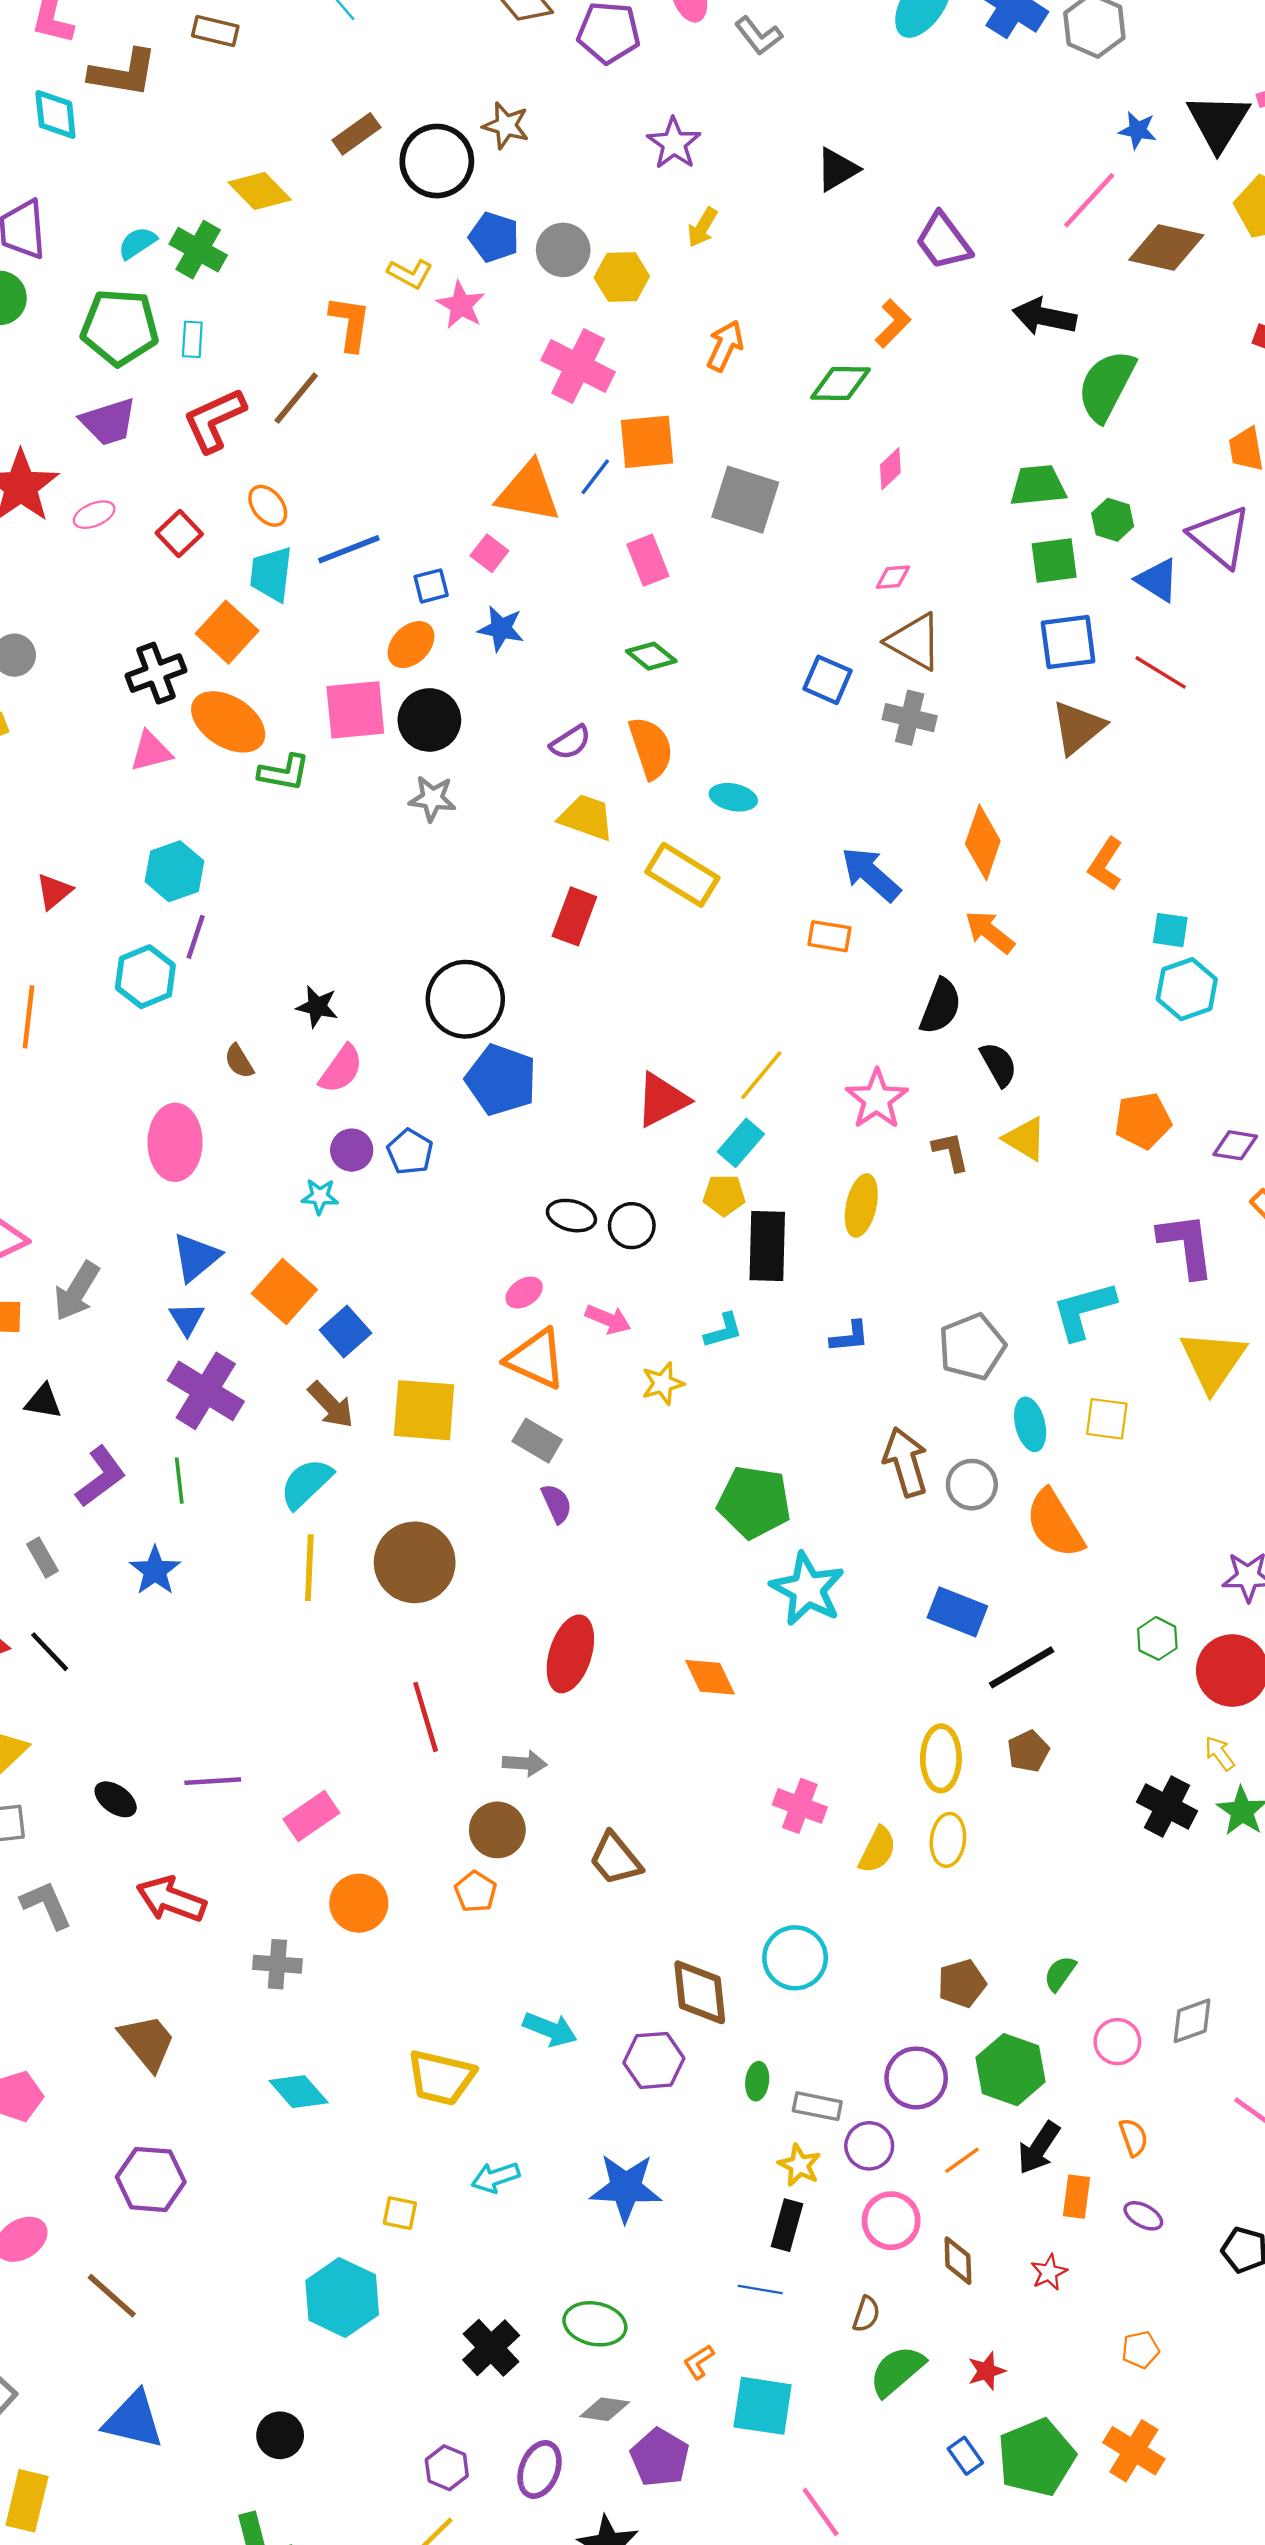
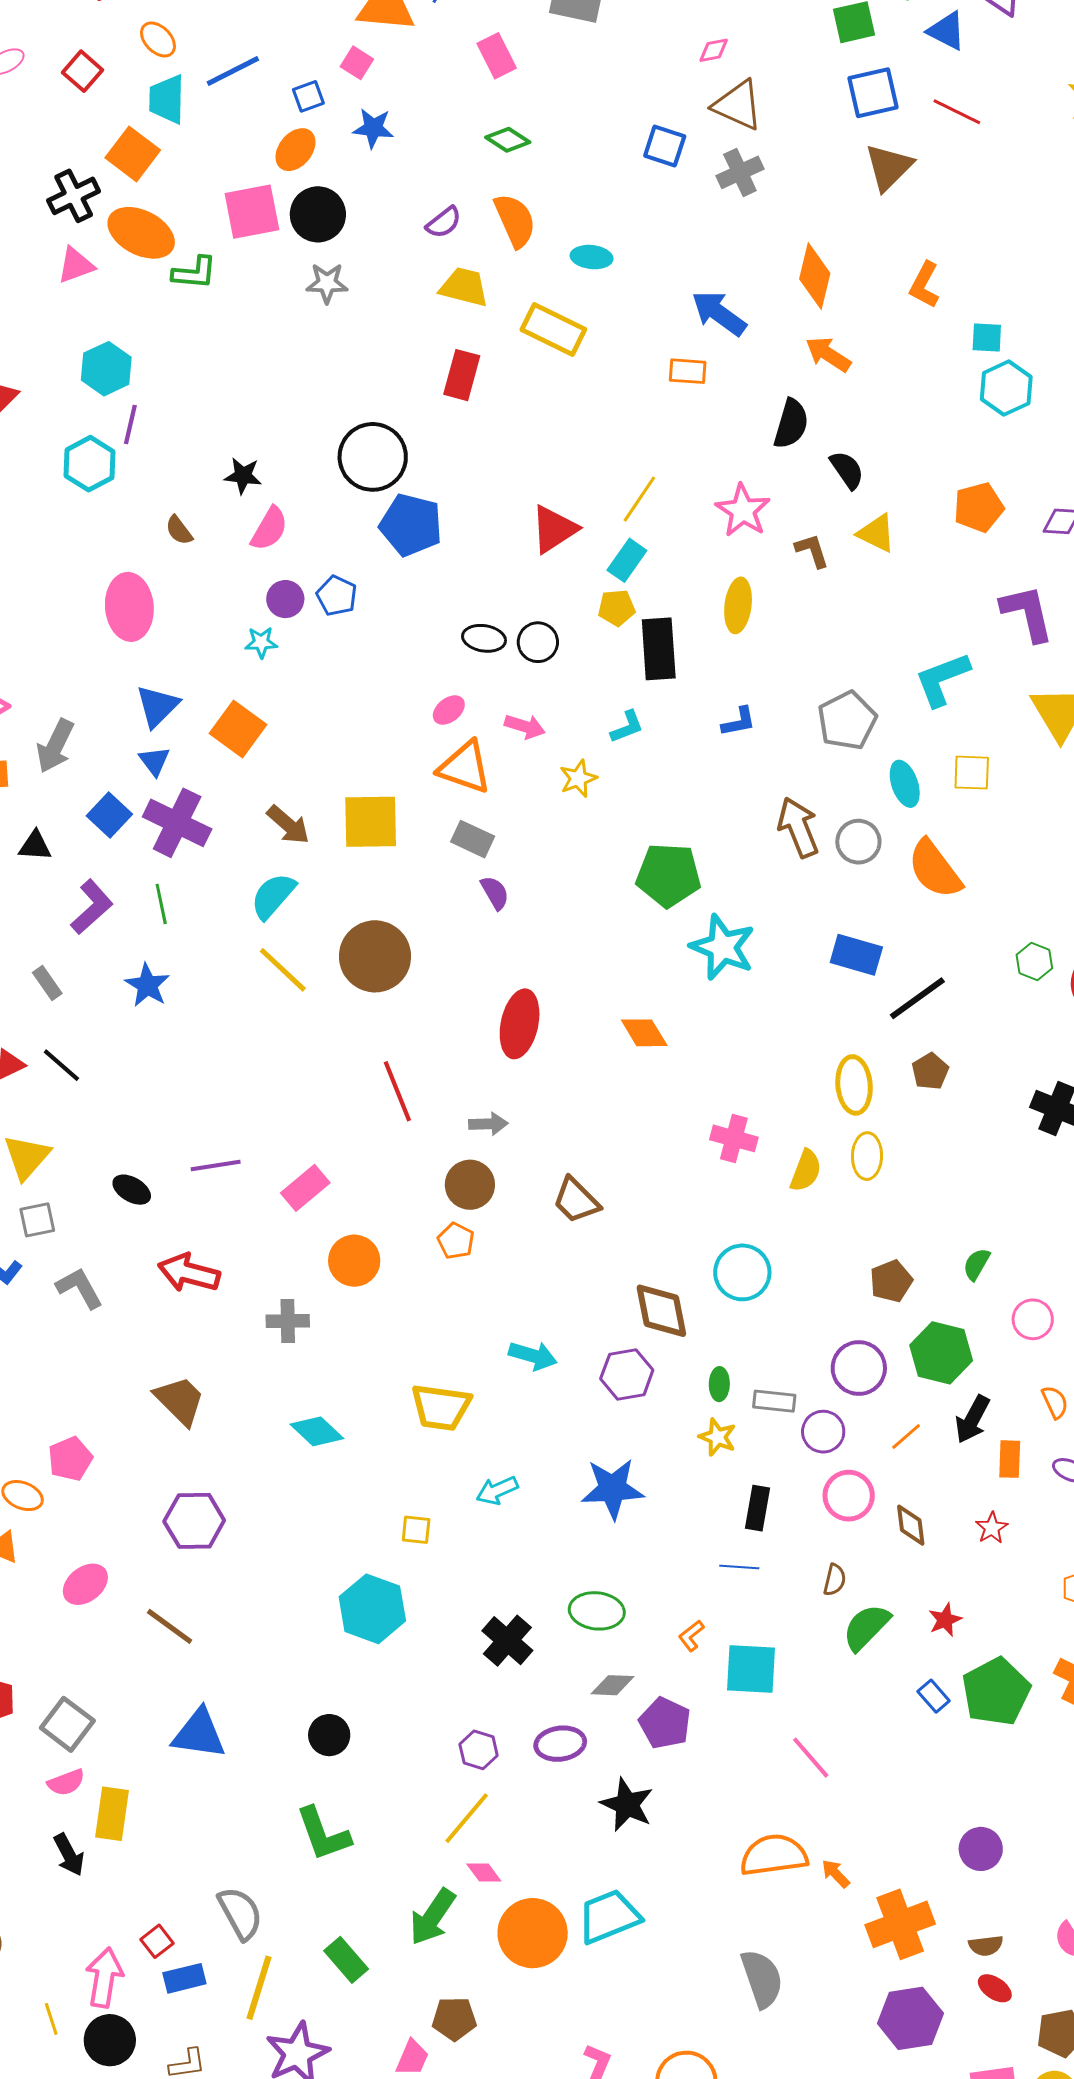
gray cross: (910, 718) -> (740, 172), turned -33
blue square: (345, 1332) -> (109, 815), moved
yellow line: (309, 1568) -> (283, 970), turned -44
yellow star: (799, 2165) -> (718, 1437), moved
purple ellipse: (540, 2470) -> (560, 1744), turned 66

